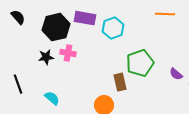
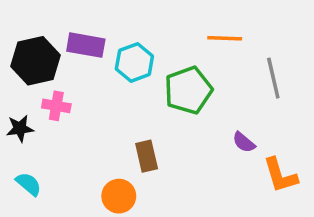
black star: (46, 57) -> (20, 128), moved
green pentagon: (140, 63) -> (188, 90), moved

